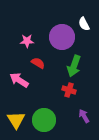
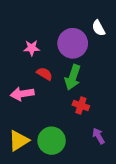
green arrow: (74, 66) -> (73, 77), moved
pink arrow: (19, 80) -> (22, 94), turned -42
yellow triangle: (16, 120) -> (19, 141), turned 30

